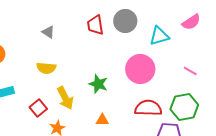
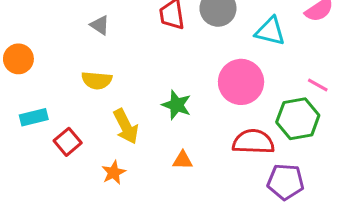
cyan triangle: (159, 36) -> (270, 31), turned 30
green hexagon: (184, 107) -> (298, 119), moved
red square: (38, 108) -> (68, 142), moved

